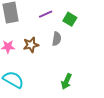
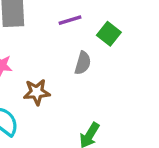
brown star: (31, 45) -> (37, 92), moved

